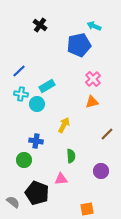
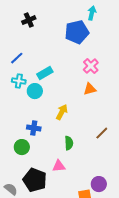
black cross: (40, 25) -> (29, 20), moved, turned 32
cyan arrow: (94, 26) -> (92, 13), turned 80
brown line: (107, 134) -> (102, 133), moved
purple circle: (101, 171) -> (99, 184), moved

